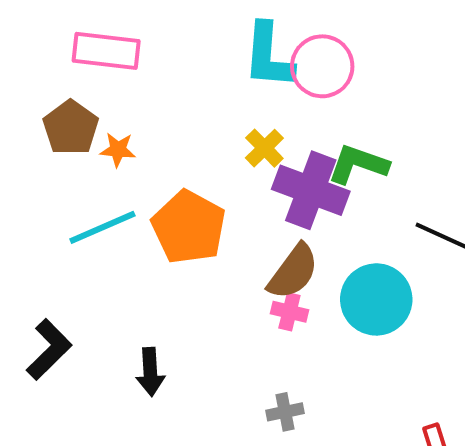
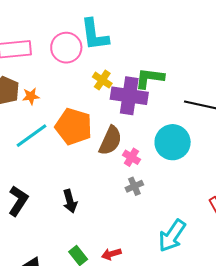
pink circle: (322, 66) -> (66, 48), moved
brown semicircle: (293, 272) -> (110, 141), moved
pink cross: (289, 312) -> (131, 157), turned 30
gray cross: (285, 412) -> (134, 186), moved

